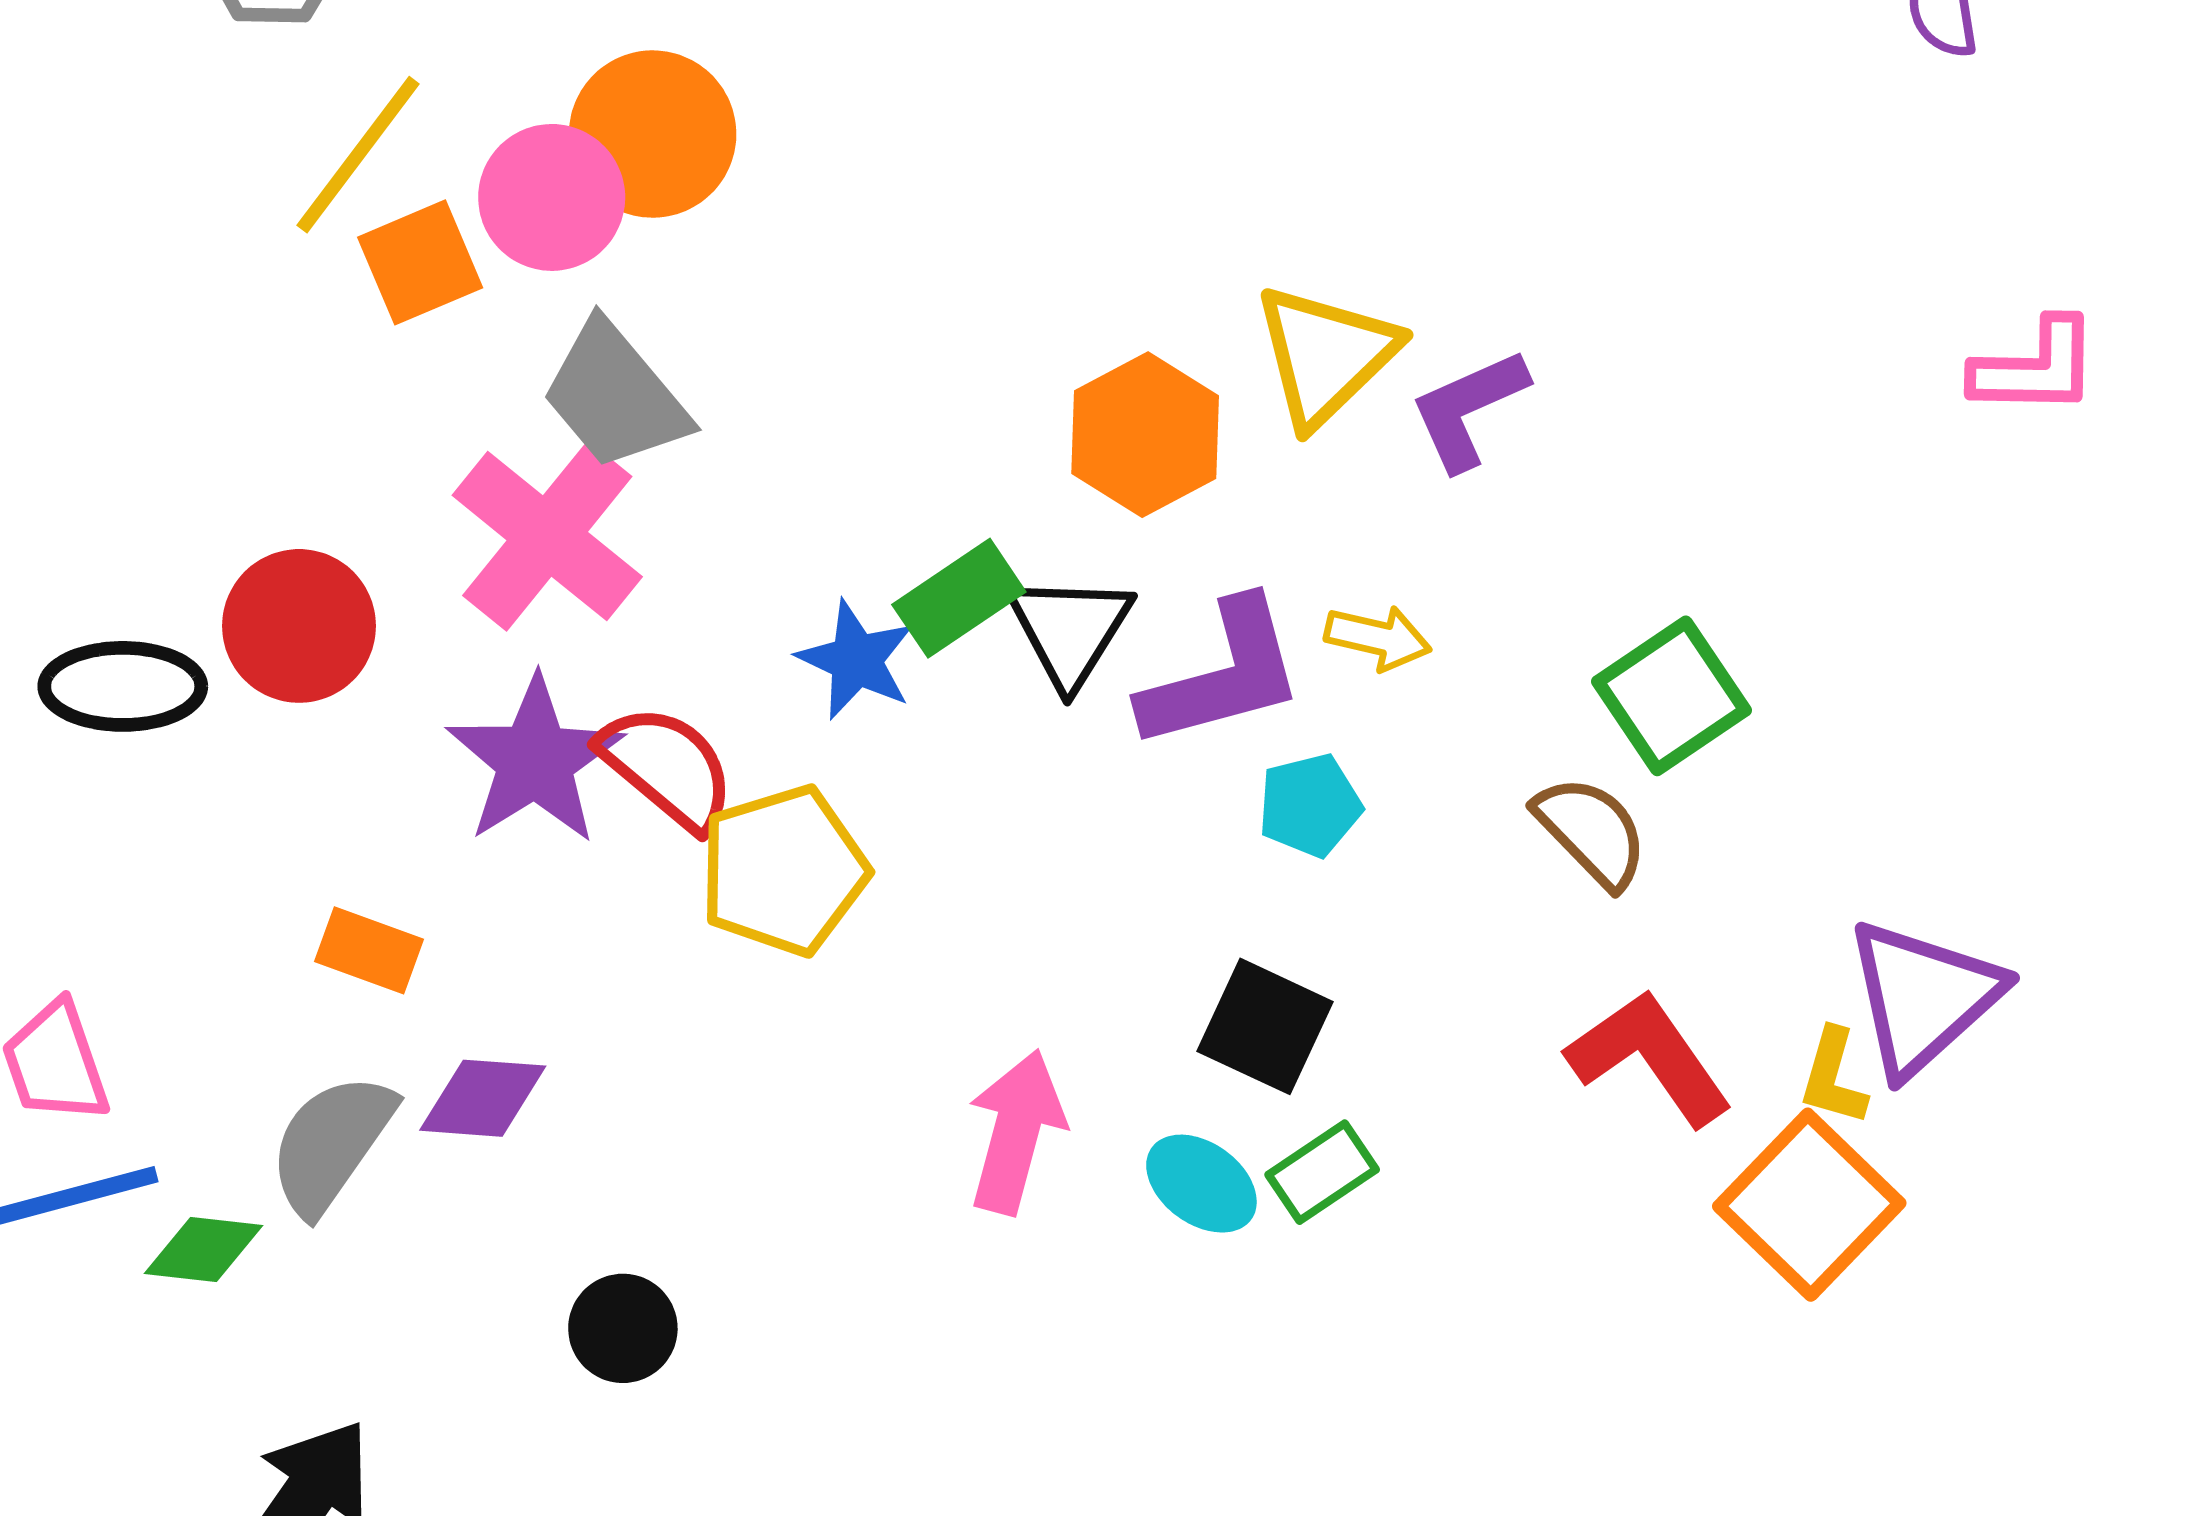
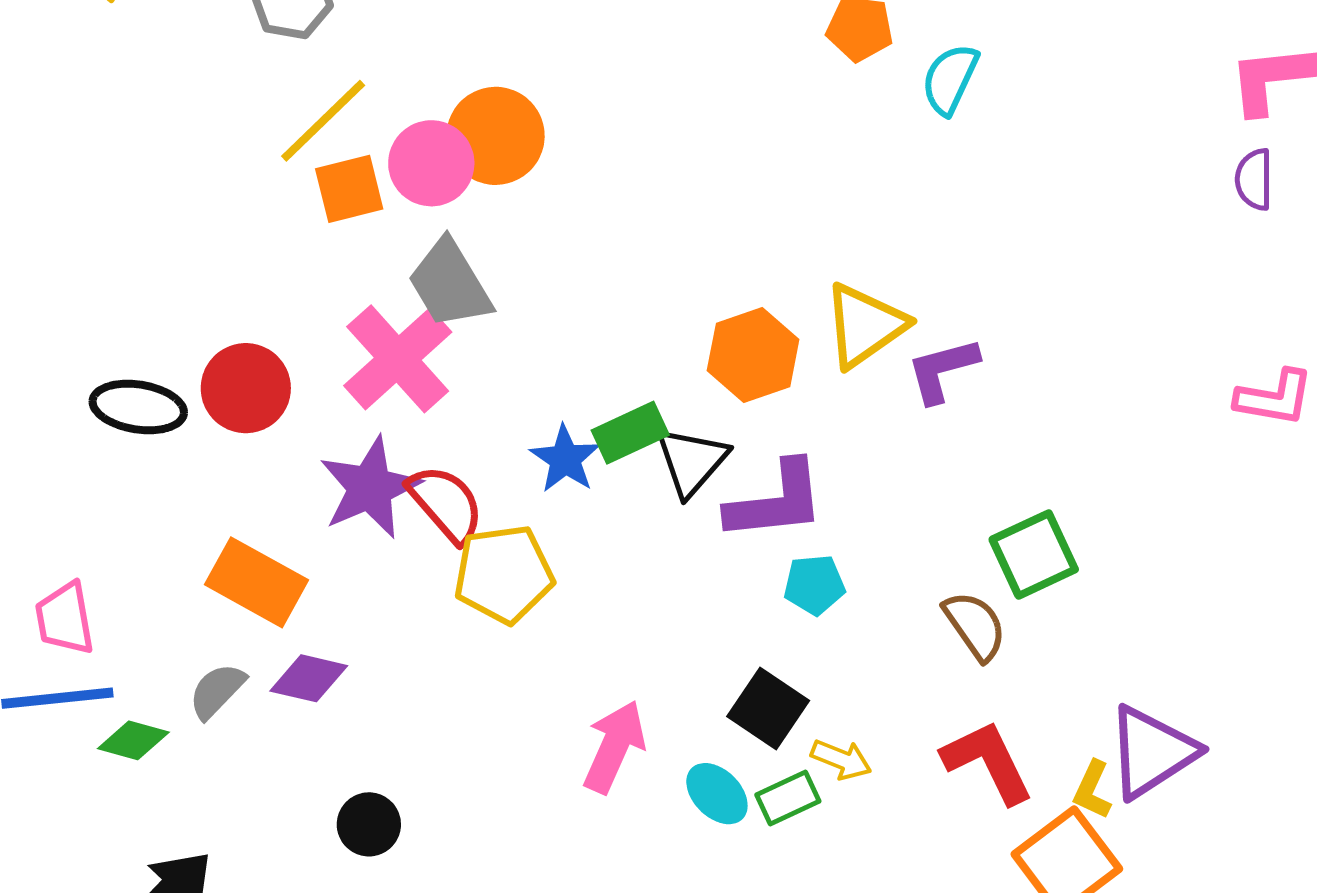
yellow arrow: (1378, 638) -> (841, 759), moved
orange rectangle: (369, 950) -> (257, 582), size x1.6
gray semicircle: (331, 1144) -> (217, 691), size x0.7

